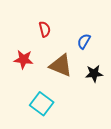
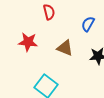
brown triangle: (61, 65) -> (65, 48), size x0.7

